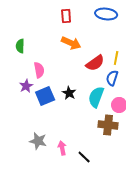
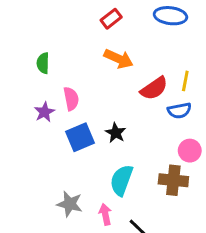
red rectangle: (66, 16) -> (111, 19), turned 56
blue semicircle: (112, 78) -> (179, 111), turned -119
purple star: (26, 86) -> (44, 112), moved
cyan semicircle: (96, 97) -> (122, 180), moved

